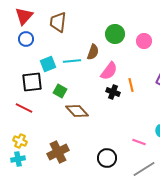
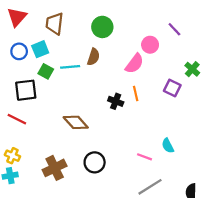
green circle: (115, 34) -> (102, 27), moved
blue circle: (26, 39) -> (19, 51), moved
cyan square: (48, 64) -> (40, 49), moved
pink semicircle: (109, 71) -> (135, 64), moved
green square: (60, 91) -> (46, 71), moved
black circle: (107, 158) -> (95, 162), moved

